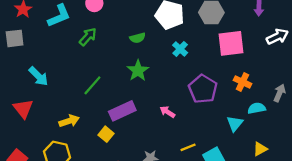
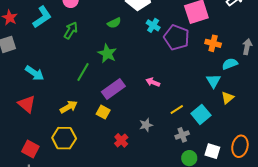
green star: (138, 71) -> (107, 54), moved
purple pentagon: (203, 89) -> (177, 37), moved
yellow triangle: (260, 149) -> (228, 98), moved

